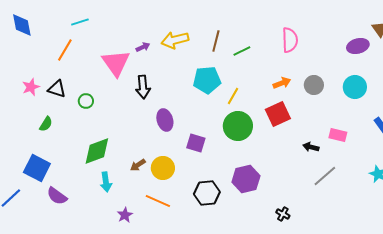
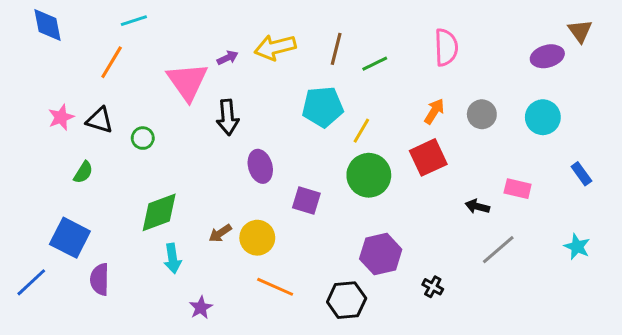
orange arrow: (282, 83) -> (434, 111), turned -36
black hexagon: (207, 193) -> (347, 300), moved
purple semicircle: (57, 196) -> (100, 279), turned 55
orange line: (158, 201) -> (275, 287), moved
black cross: (283, 214) -> (433, 287), moved

